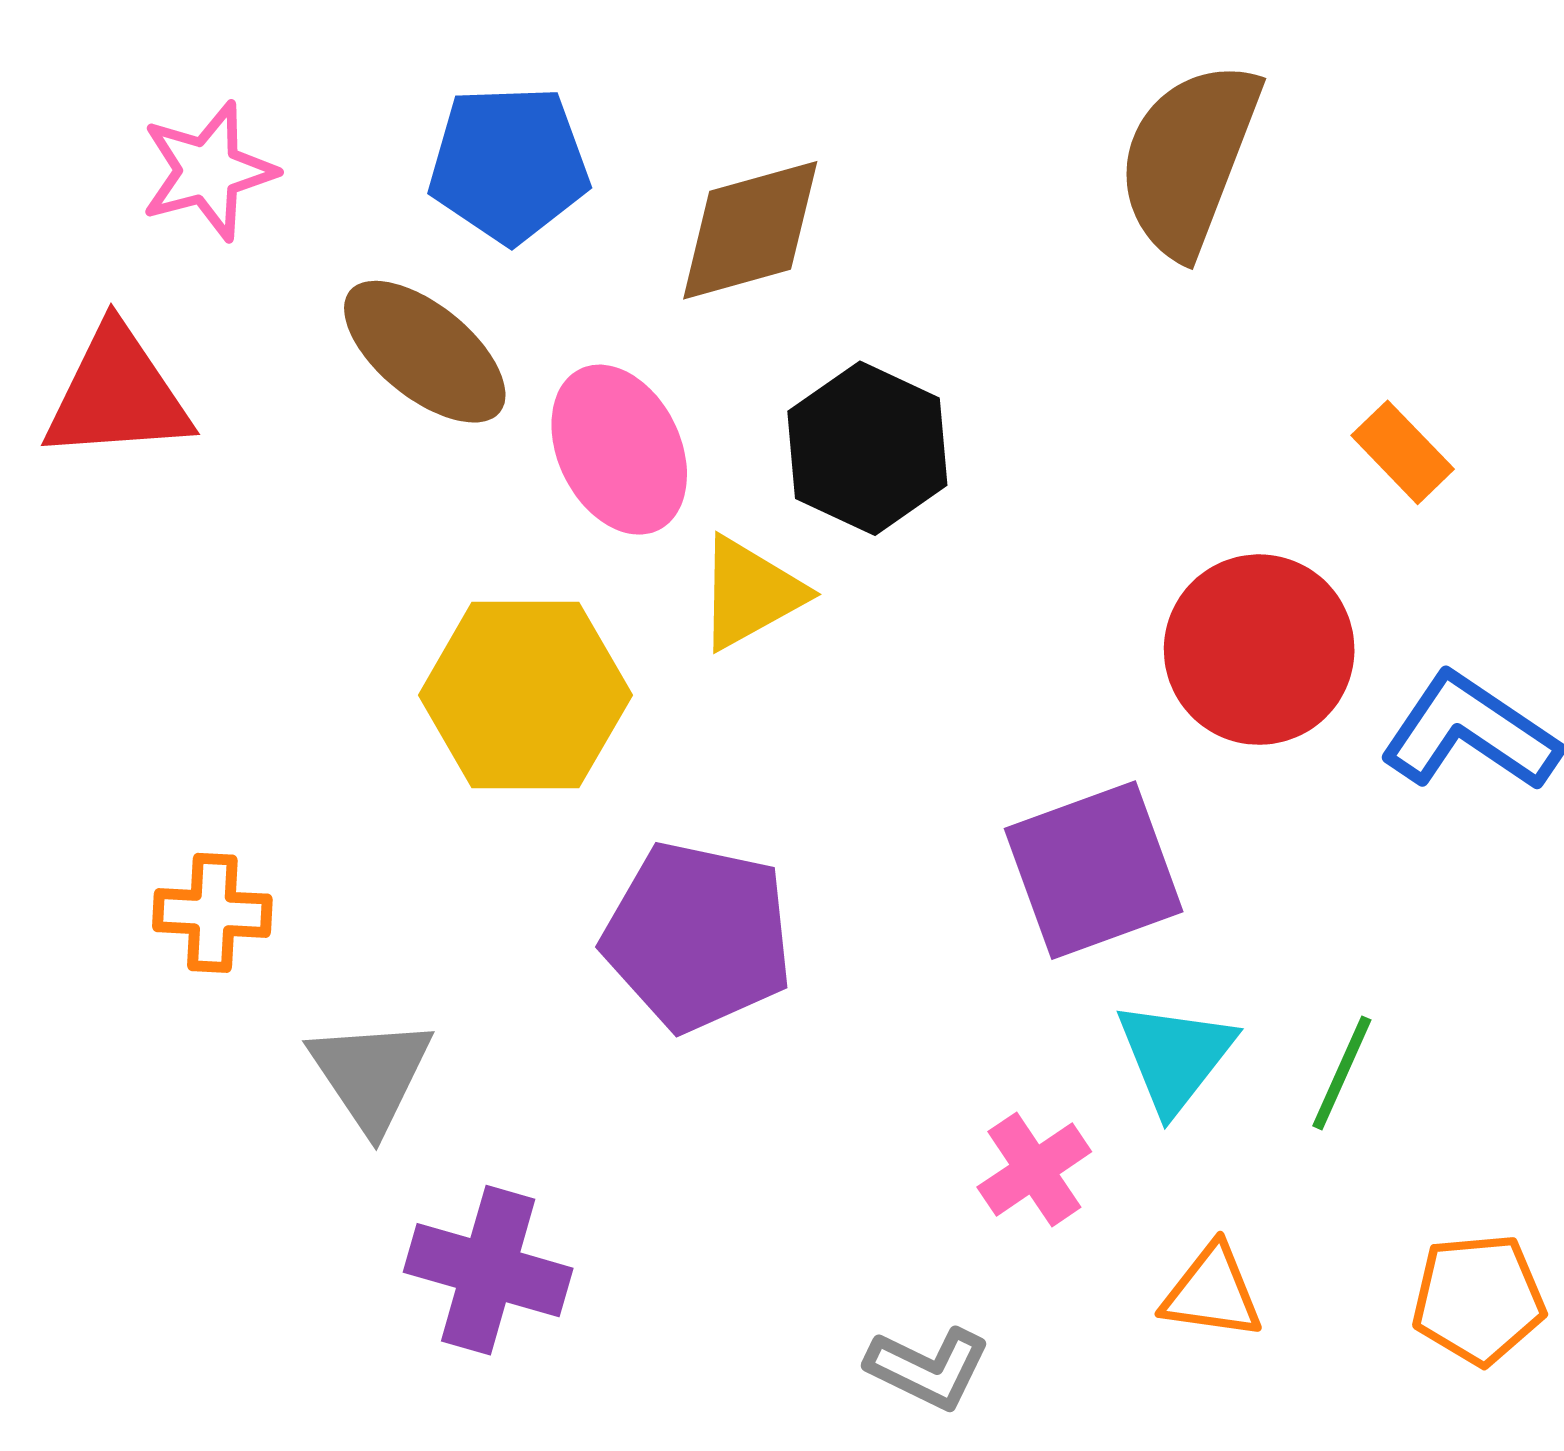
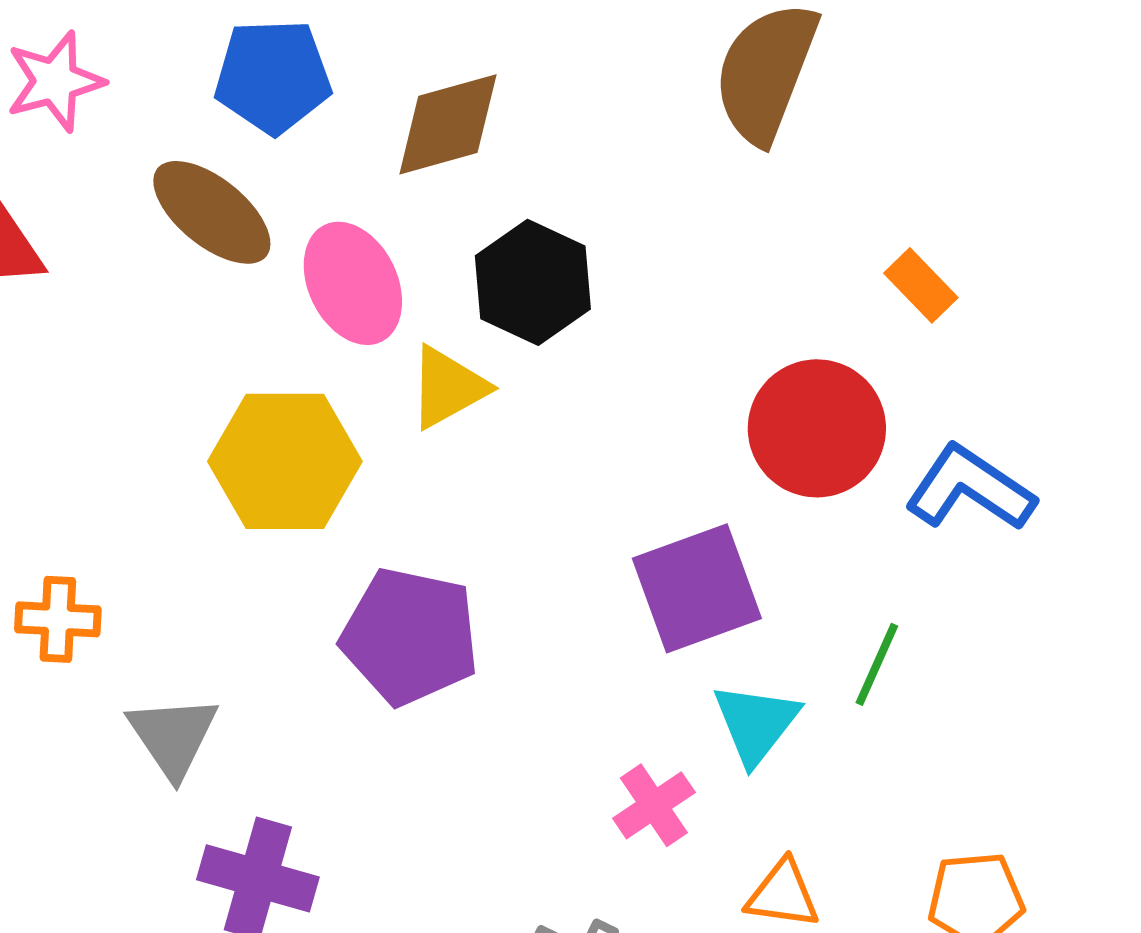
green line: (1342, 1073) -> (877, 664), moved

